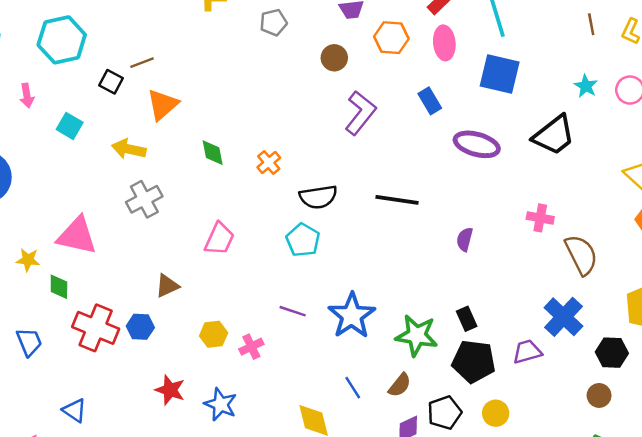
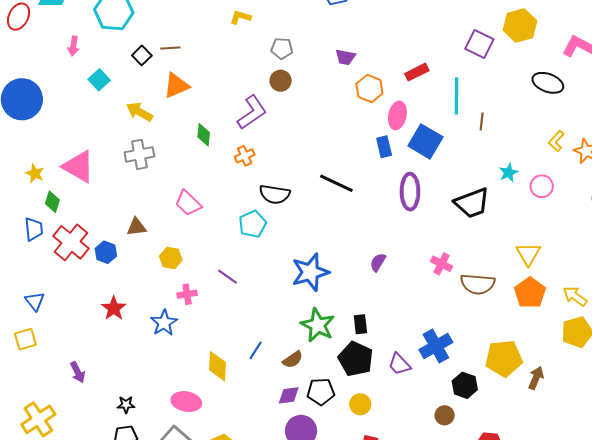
brown line: (591, 24) -> (482, 121), moved
pink ellipse: (444, 43) -> (397, 115), moved
brown circle: (334, 58) -> (281, 81), moved
blue square: (500, 74) -> (425, 141), moved
purple L-shape: (360, 113) -> (252, 112), moved
purple ellipse: (477, 144) -> (410, 192), turned 57
black line: (397, 200) -> (336, 183), moved
pink trapezoid: (219, 239) -> (188, 203), turned 92
brown semicircle: (581, 255) -> (478, 284), moved, turned 104
blue star: (352, 316) -> (310, 272), moved
yellow hexagon: (214, 334) -> (171, 258), moved
blue trapezoid: (29, 342) -> (34, 229), moved
purple trapezoid: (527, 352) -> (399, 364), turned -135
blue line: (353, 388) -> (256, 350), turned 48
blue star: (221, 404) -> (164, 323), moved

